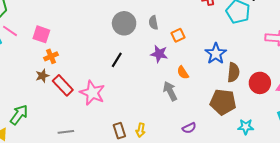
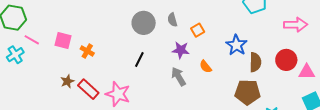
orange cross: (51, 56) -> (87, 51), moved, turned -32
red circle: (260, 83) -> (286, 60), moved
gray arrow: (170, 91) -> (178, 76), moved

